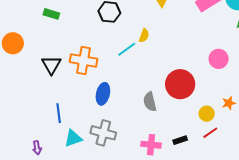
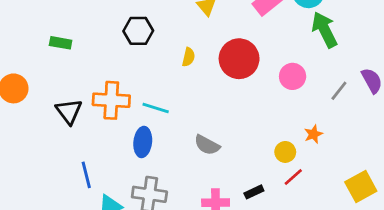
cyan line: (127, 49) -> (156, 108), moved, turned 60
red circle: (180, 84) -> (239, 59), moved
gray semicircle: (150, 102) -> (207, 145), turned -42

